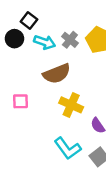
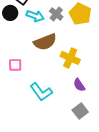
yellow cross: (71, 105) -> (70, 58), moved
cyan L-shape: (68, 148) -> (41, 92), moved

